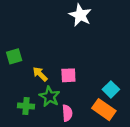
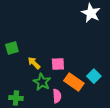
white star: (80, 15) -> (91, 13), moved
green cross: (26, 106) -> (16, 98), moved
orange rectangle: (104, 110) -> (74, 82), moved

